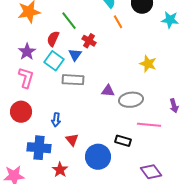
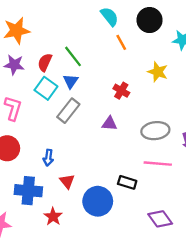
green line: (69, 21) -> (73, 56), moved
red cross: (89, 41) -> (121, 91), moved
purple star: (27, 52) -> (14, 65), moved, turned -30
yellow star: (148, 64) -> (158, 72), moved
gray rectangle: (73, 80) -> (68, 111), turned -55
gray ellipse: (131, 100) -> (155, 131), moved

